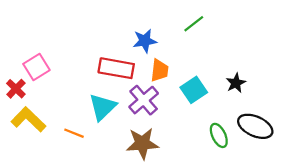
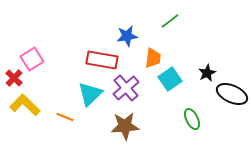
orange trapezoid: (160, 70) -> (153, 58), moved
black ellipse: (255, 126) -> (232, 94), moved

